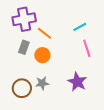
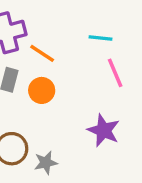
cyan line: (80, 27) -> (100, 38), turned 40
gray star: (42, 83) -> (46, 163), moved

